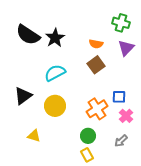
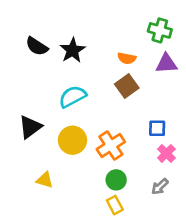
black semicircle: (28, 35) -> (37, 46), size x0.7
purple triangle: (126, 48) -> (166, 63), turned 42
orange cross: (97, 109) -> (111, 146), moved

